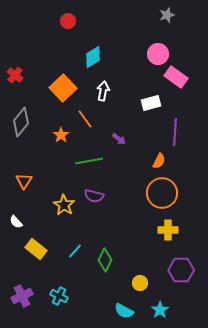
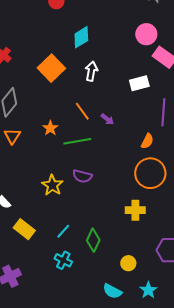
orange line: (85, 119) -> (82, 111), moved
orange star: (61, 135) -> (50, 128), moved
orange triangle: (24, 181) -> (12, 136), moved
yellow cross: (168, 230) -> (135, 210), moved
cyan cross: (59, 296) -> (63, 260), moved

